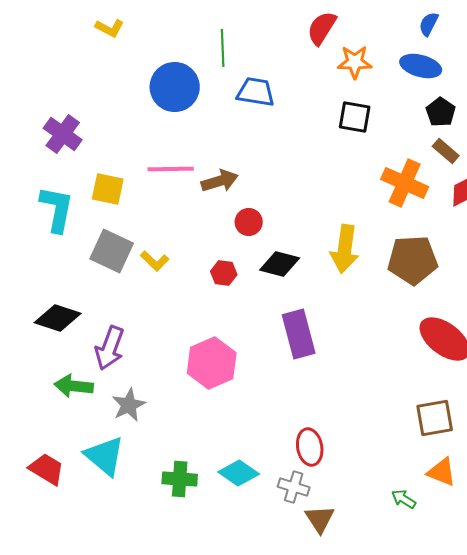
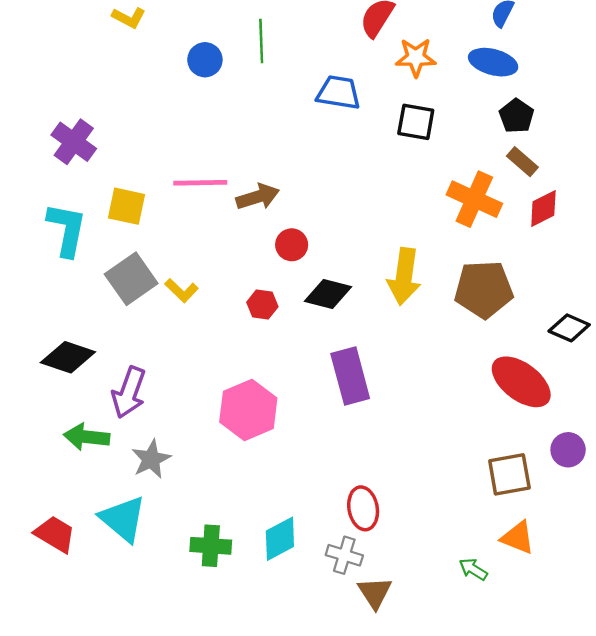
blue circle: (175, 87) -> (205, 60), moved, size x0.6
blue trapezoid: (256, 92) -> (338, 93), moved
gray square: (112, 251) -> (131, 279), turned 30
cyan diamond: (239, 473) -> (280, 539), turned -63

